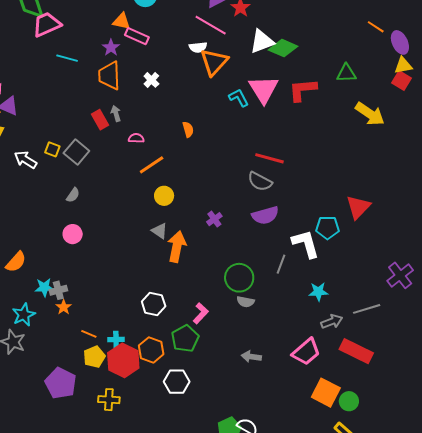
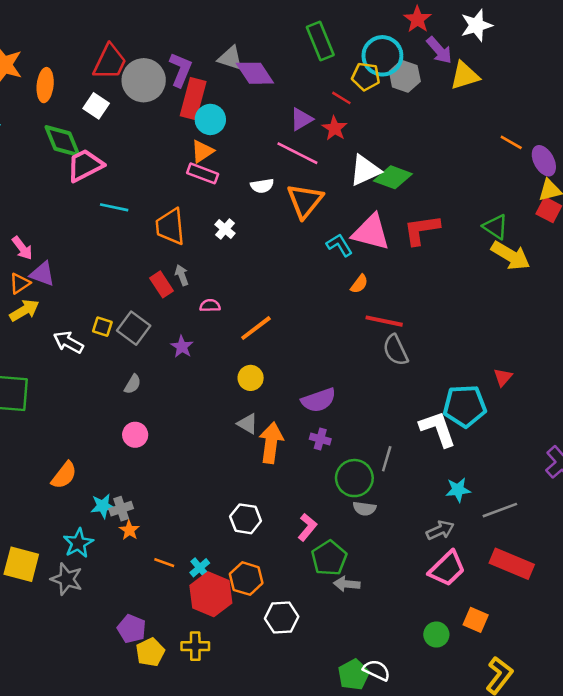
orange triangle: (122, 21) -> (202, 151), moved, turned -42
white semicircle: (198, 47) -> (262, 186), moved
purple star: (111, 48) -> (182, 347), moved
green triangle: (346, 73) -> (495, 227), moved, turned 40
pink triangle: (264, 89) -> (371, 232), turned -40
orange semicircle: (188, 129) -> (359, 284), moved, turned 56
orange line: (152, 165) -> (256, 328), moved
gray semicircle: (260, 181) -> (395, 350), moved, turned 40
red triangle: (358, 207) -> (503, 377), size x0.6
purple semicircle: (265, 215) -> (319, 400), moved
purple cross: (214, 219) -> (320, 439), moved, turned -35
cyan pentagon: (327, 228) -> (465, 406), size x1.4
gray line: (281, 264) -> (387, 459), moved
gray line: (367, 309) -> (500, 510), moved
gray arrow: (332, 321) -> (440, 530), moved
cyan cross: (116, 339) -> (200, 568), turned -35
green pentagon: (185, 339) -> (329, 558), moved
yellow pentagon: (94, 357) -> (150, 652), moved
gray arrow: (251, 357) -> (347, 584), moved
purple pentagon: (61, 383) -> (132, 629), size x0.7
orange square: (326, 393) -> (476, 620), size x0.7
green circle: (349, 401) -> (436, 635), moved

